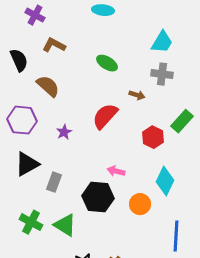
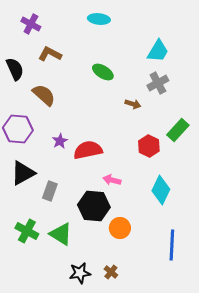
gray cross: (162, 74) -> (158, 83), turned -35
red semicircle: (105, 116) -> (88, 150), moved, turned 36
orange circle: (140, 204) -> (120, 228), moved

